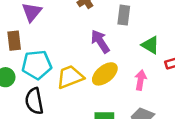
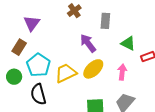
brown rectangle: (14, 41) -> (19, 47), turned 42
cyan pentagon: (37, 65) -> (38, 65), turned -30

